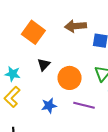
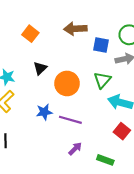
orange square: (33, 32) -> (30, 34), size x0.7
purple line: (84, 105) -> (70, 120), moved

